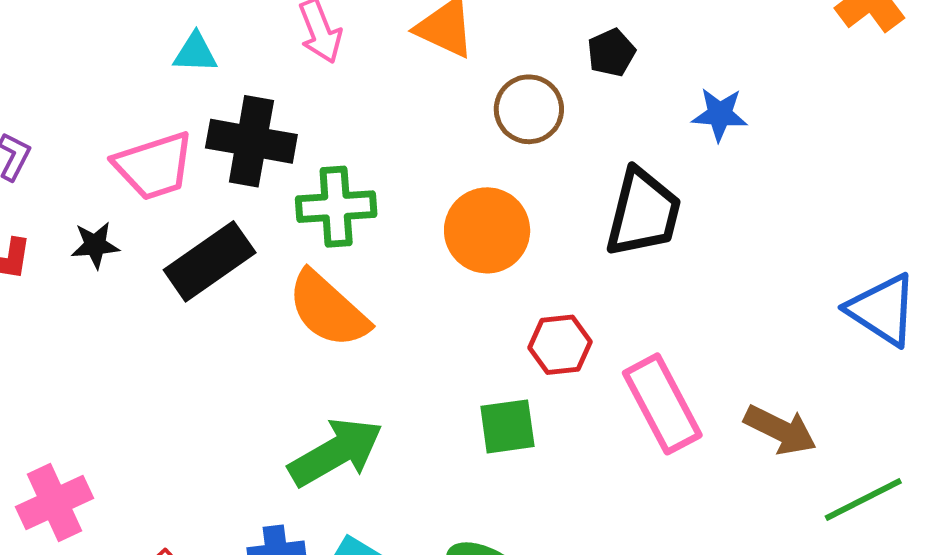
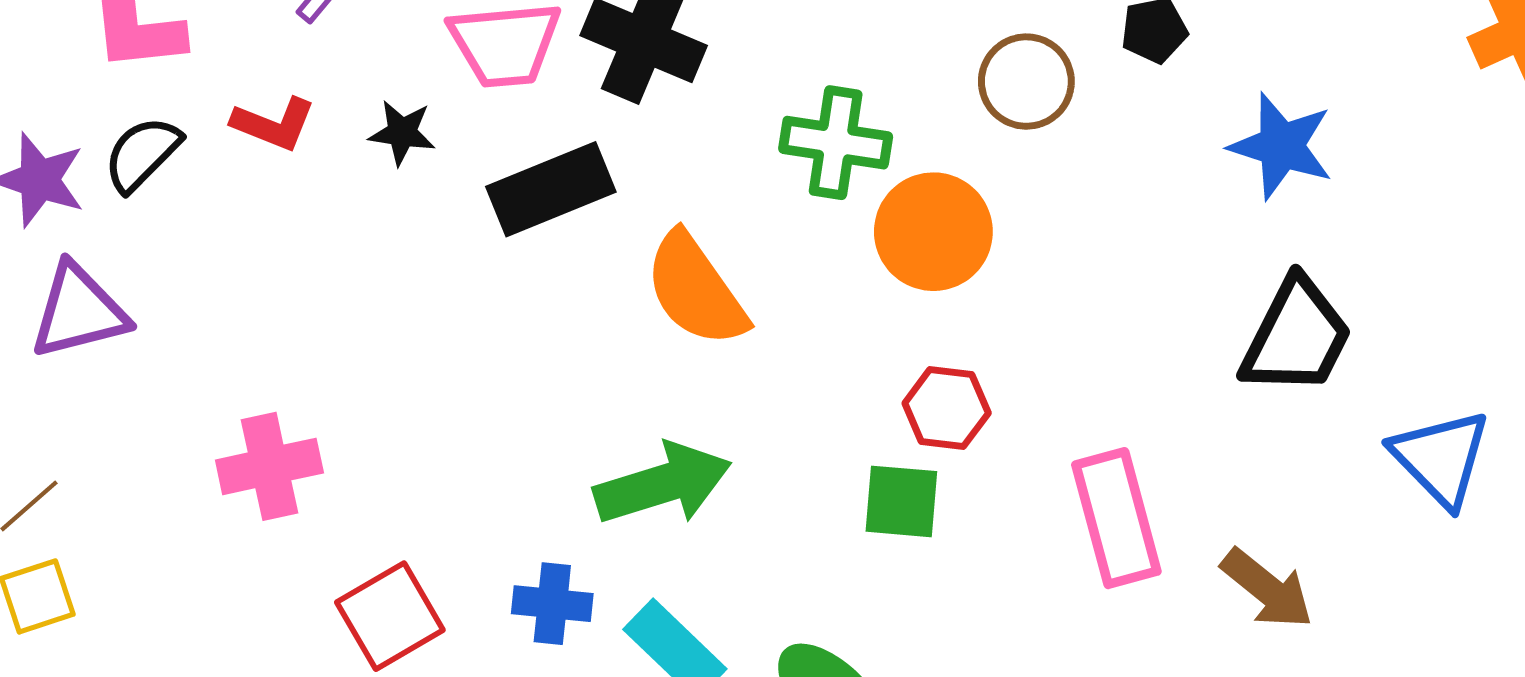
blue star: (720, 114) -> (1281, 146), size x1.4
green cross: (336, 207) -> (836, 143), moved
black trapezoid: (643, 213) -> (1296, 337), moved
red hexagon: (560, 345) -> (947, 408), moved

